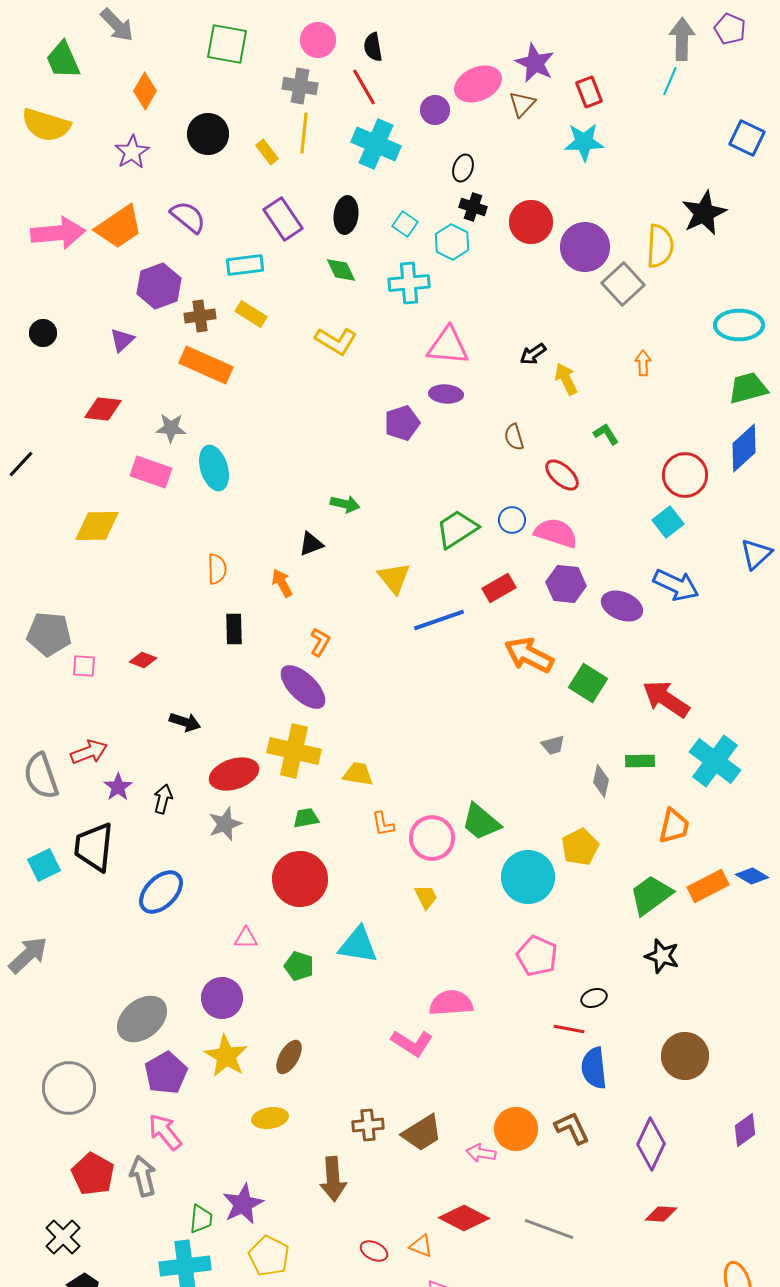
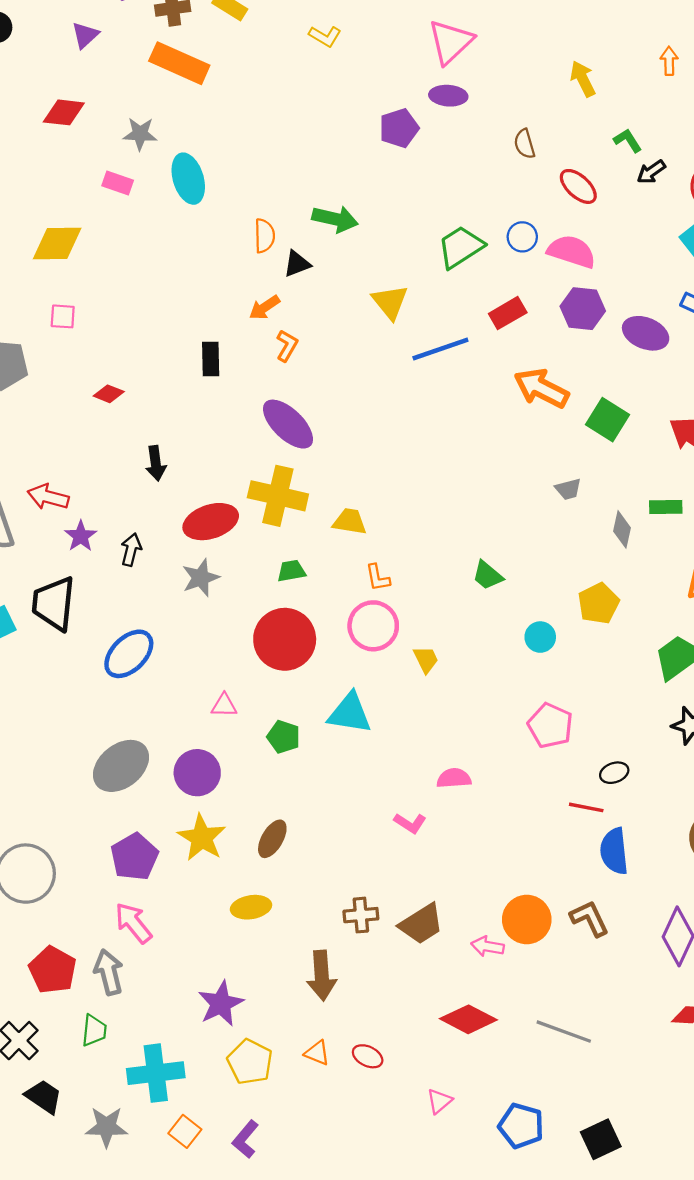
yellow L-shape: (336, 341) -> (325, 36), size x0.7
pink triangle: (448, 346) -> (451, 42), turned -48
black arrow: (533, 354) -> (651, 172), moved
pink rectangle: (151, 472) -> (118, 183), size x0.7
green arrow: (345, 504) -> (335, 219), size x1.4
orange semicircle: (217, 569) -> (264, 236), moved
orange arrow: (282, 583) -> (264, 307), turned -96
orange L-shape: (320, 642) -> (287, 346), moved
pink square: (84, 666) -> (63, 316), moved
black arrow: (185, 722) -> (156, 463), turned 64
red arrow: (89, 752) -> (48, 497), turned -144
green trapezoid: (481, 822) -> (488, 575), size x0.7
pink circle: (432, 838) -> (373, 626), moved
cyan circle: (528, 877) -> (540, 637), size x0.5
pink semicircle: (451, 1003) -> (454, 778), size x0.7
gray ellipse: (142, 1019) -> (121, 766), moved
pink L-shape: (412, 1043) -> (410, 823), size x0.7
green trapezoid: (201, 1219) -> (94, 1030), moved
orange triangle: (421, 1246) -> (317, 1053), moved

